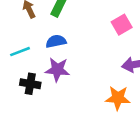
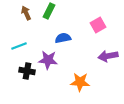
blue semicircle: (56, 41) -> (63, 38), moved
orange star: (118, 98) -> (80, 82), moved

